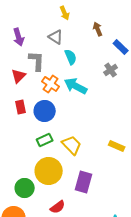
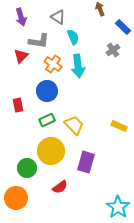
gray L-shape: (37, 61) -> (39, 41), turned 95
cyan arrow: (76, 86) -> (78, 66), turned -125
red rectangle: (21, 107) -> (18, 105), moved

